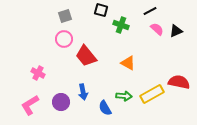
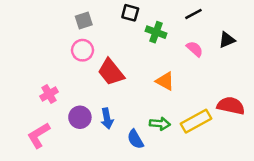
pink semicircle: (157, 29) -> (195, 49), moved
pink cross: (38, 73) -> (49, 94), turned 32
purple circle: (61, 102) -> (80, 117), moved

